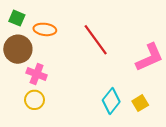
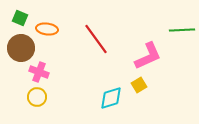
cyan diamond: (111, 101) -> (111, 98), turned 35
yellow square: (140, 103) -> (139, 85), moved

